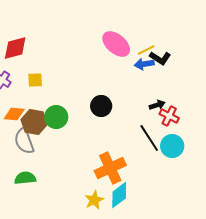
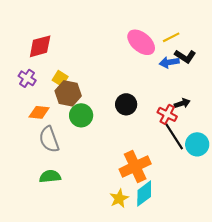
yellow line: (146, 50) -> (171, 37), moved
yellow square: (35, 80) -> (60, 78), turned 35
red cross: (169, 116) -> (167, 114), moved
brown hexagon: (34, 122) -> (68, 93), moved

